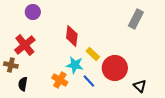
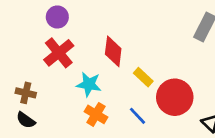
red cross: (25, 45) -> (59, 53), moved
cyan star: (75, 65) -> (89, 84), moved
black semicircle: (23, 84) -> (26, 120), moved, turned -64

